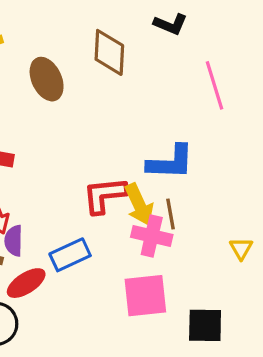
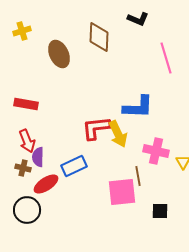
brown line: (171, 214) -> (138, 176), moved
pink cross: (152, 236) -> (156, 151), moved
black square: (205, 325) -> (160, 211), size x0.7

